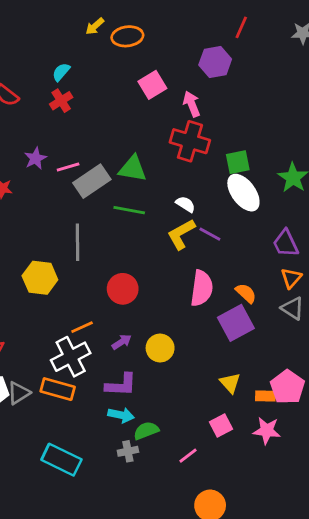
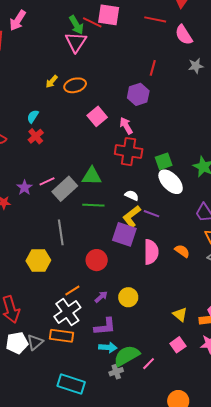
purple star: (35, 158) -> (24, 188), moved
purple square: (236, 323) -> (124, 234), moved, turned -35
green semicircle: (146, 431) -> (127, 356), size x1.5
pink line: (188, 456) -> (149, 364), moved

